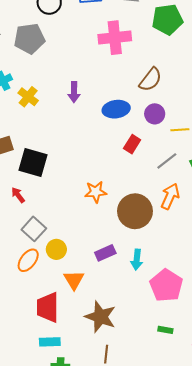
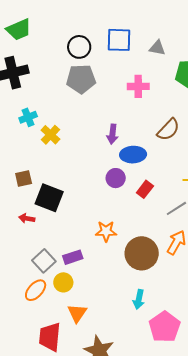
pink cross: (115, 38) -> (138, 86), size x0.7
gray pentagon: (29, 39) -> (81, 79), moved
purple arrow: (74, 92) -> (112, 134), moved
purple circle: (155, 114) -> (116, 178), moved
red arrow: (18, 195) -> (27, 218), moved, turned -49
purple rectangle: (105, 253) -> (73, 257), moved

